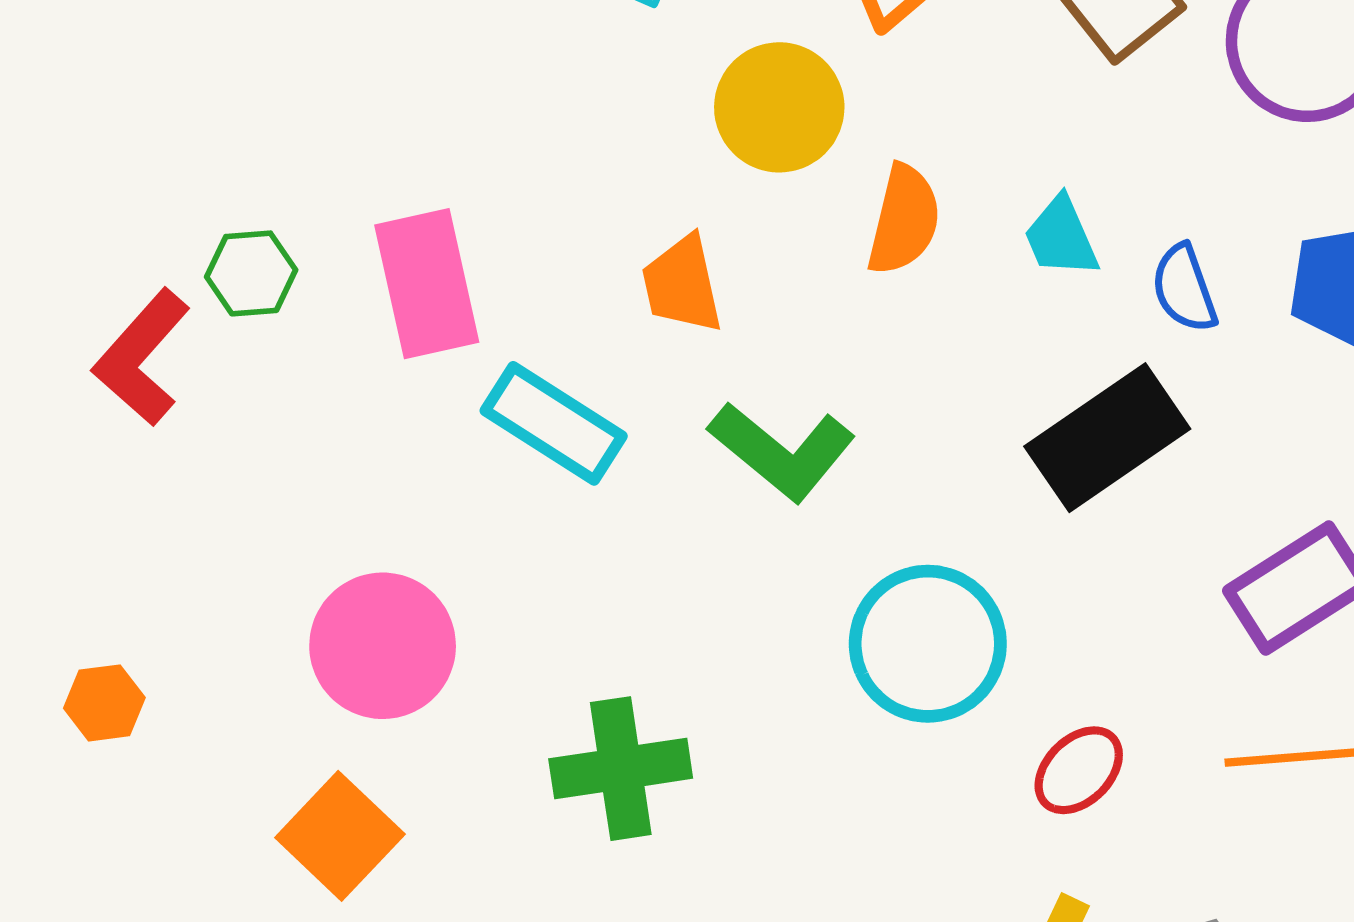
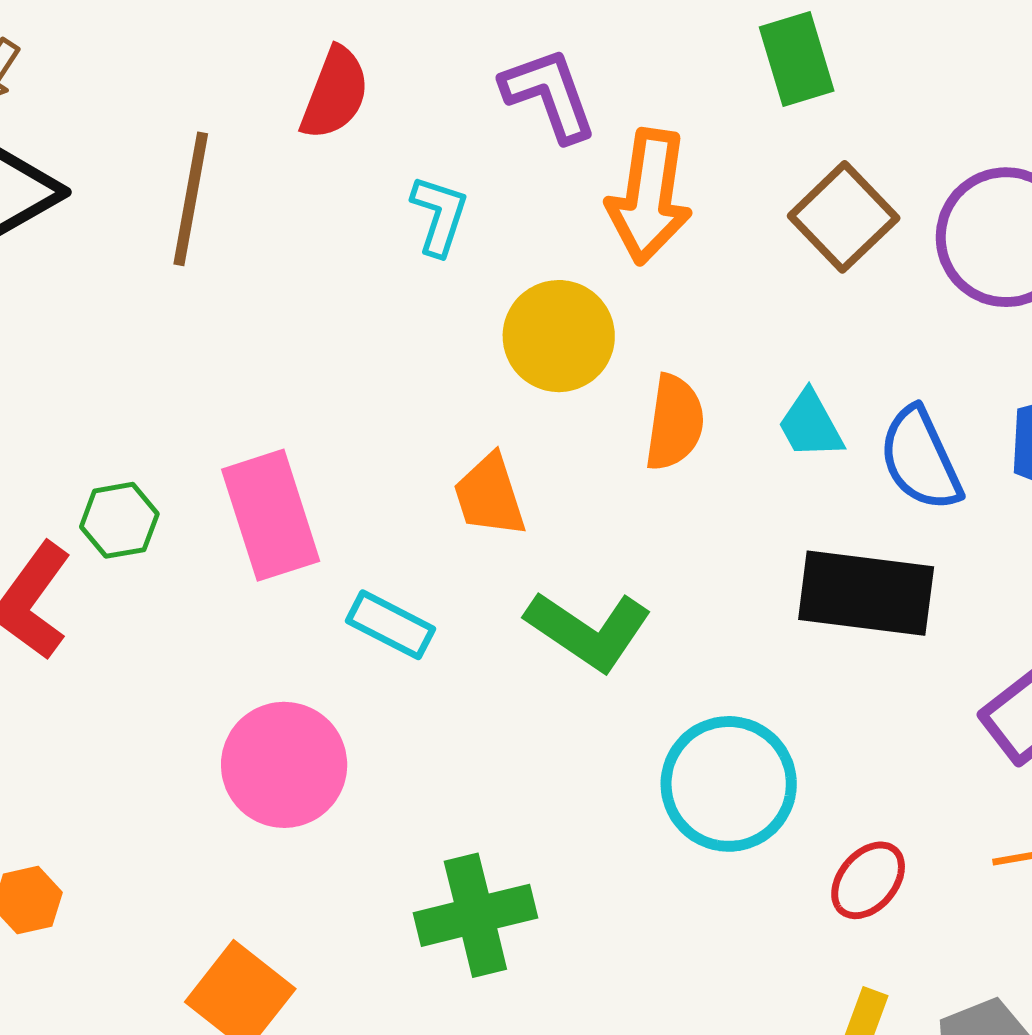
blue semicircle: (1184, 288) -> (920, 459), size x1.4
cyan rectangle: (554, 423) -> (391, 625), size x0.7
black rectangle: (1107, 438) -> (866, 593), turned 47
pink circle: (383, 646) -> (284, 765), moved

